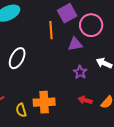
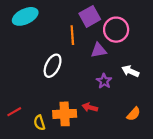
white ellipse: (17, 58) -> (53, 66), moved
red arrow: (85, 100) -> (90, 107), moved

